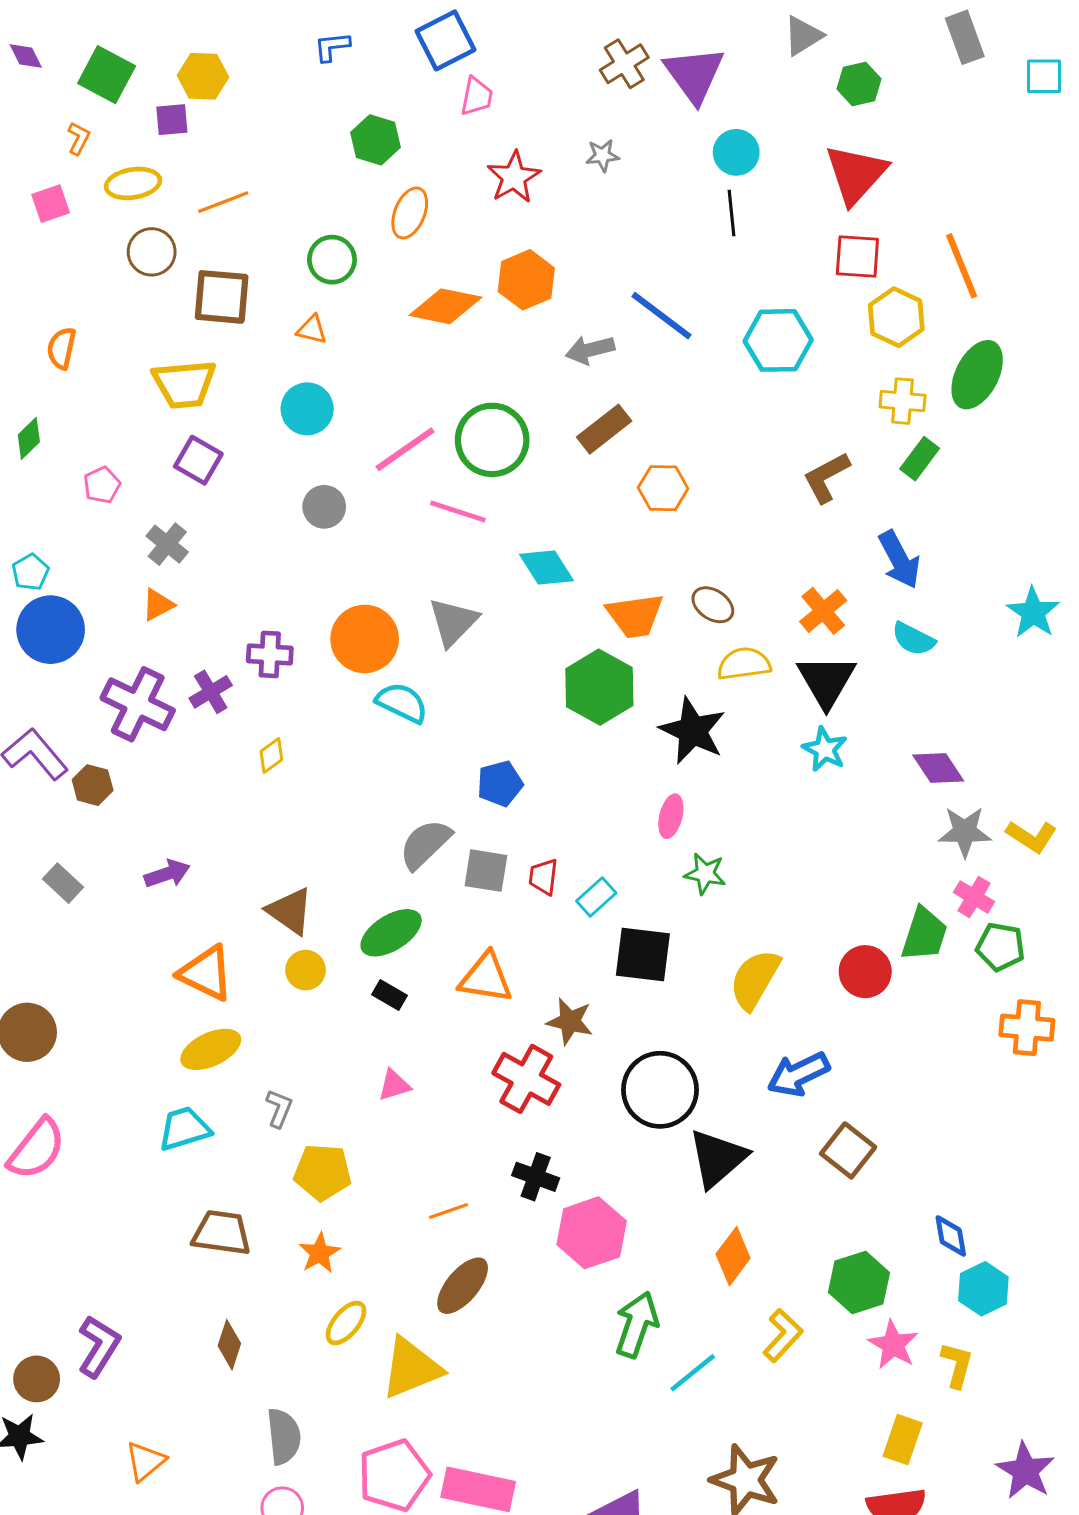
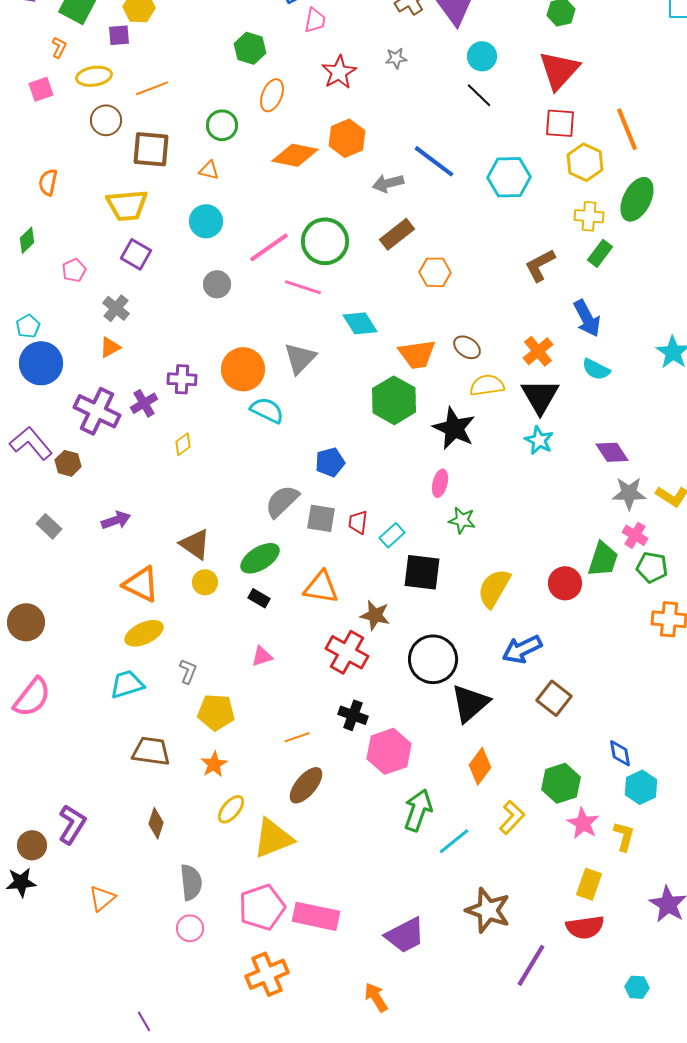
black line: (732, 213) -> (479, 95), turned -40

